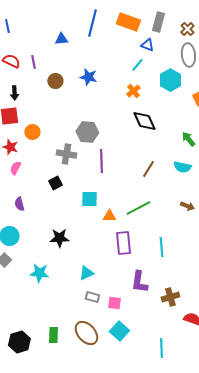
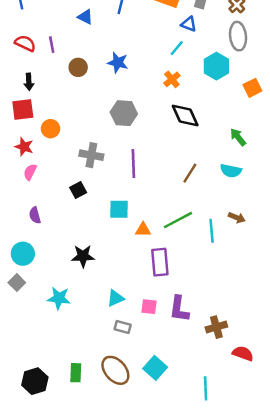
blue triangle: (61, 39) -> (85, 17), turned 32
gray hexagon: (87, 132) -> (124, 113), moved
cyan line: (161, 247) -> (212, 231), moved
pink square: (114, 303) -> (149, 307), moved

